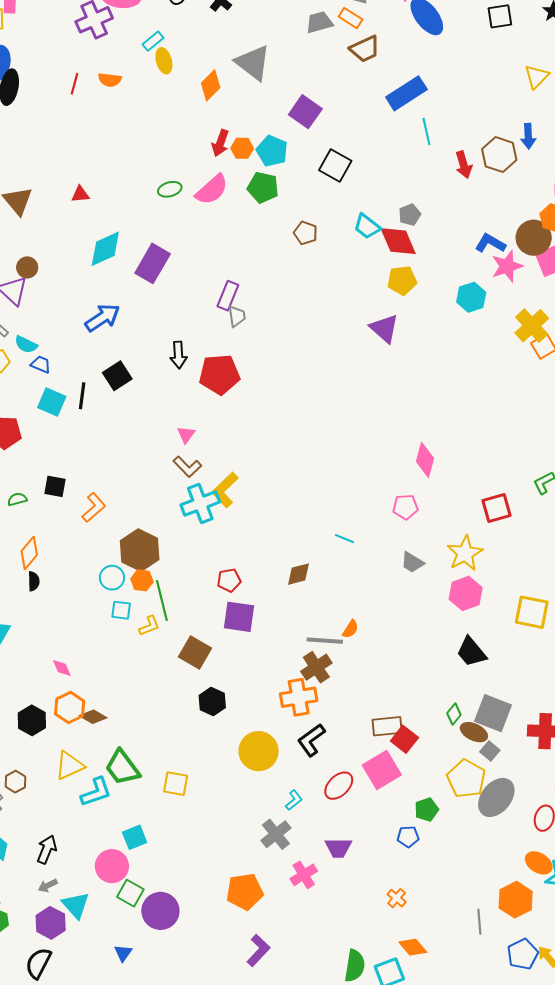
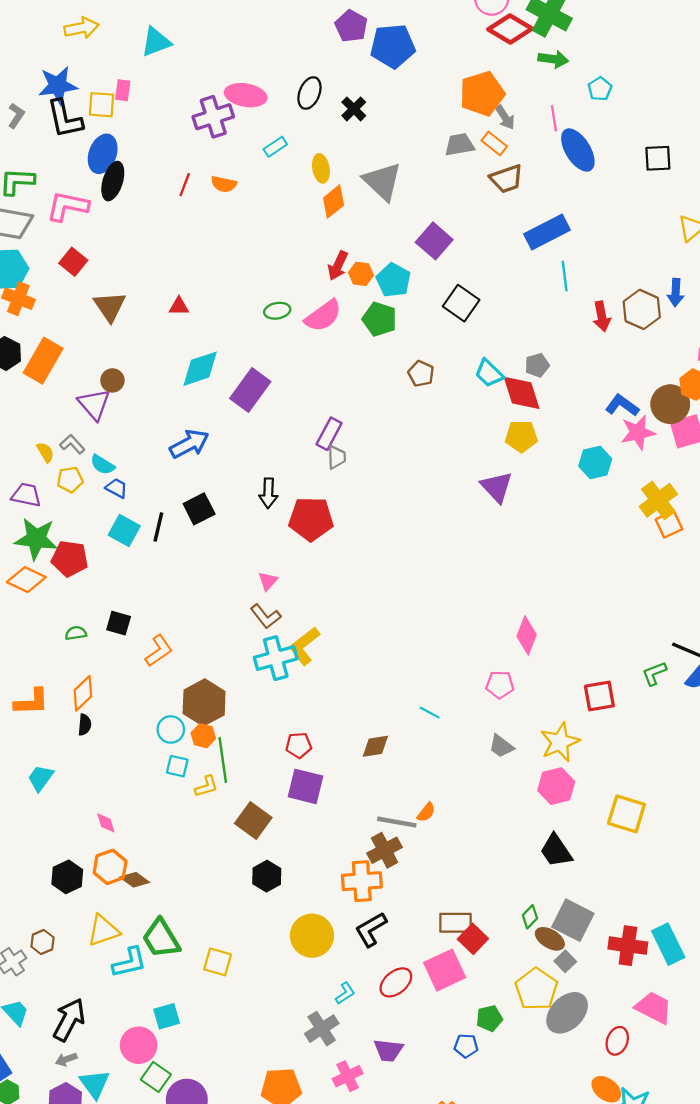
yellow ellipse: (164, 61) -> (321, 168), moved
black arrow: (47, 849) -> (69, 1020), size x1.4

